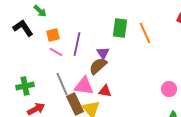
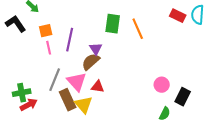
pink line: (56, 52) -> (49, 48), turned 48
gray line: (62, 84) -> (55, 80), turned 45
green cross: (25, 86) -> (22, 93), moved
pink triangle: (84, 86) -> (77, 82), turned 40

